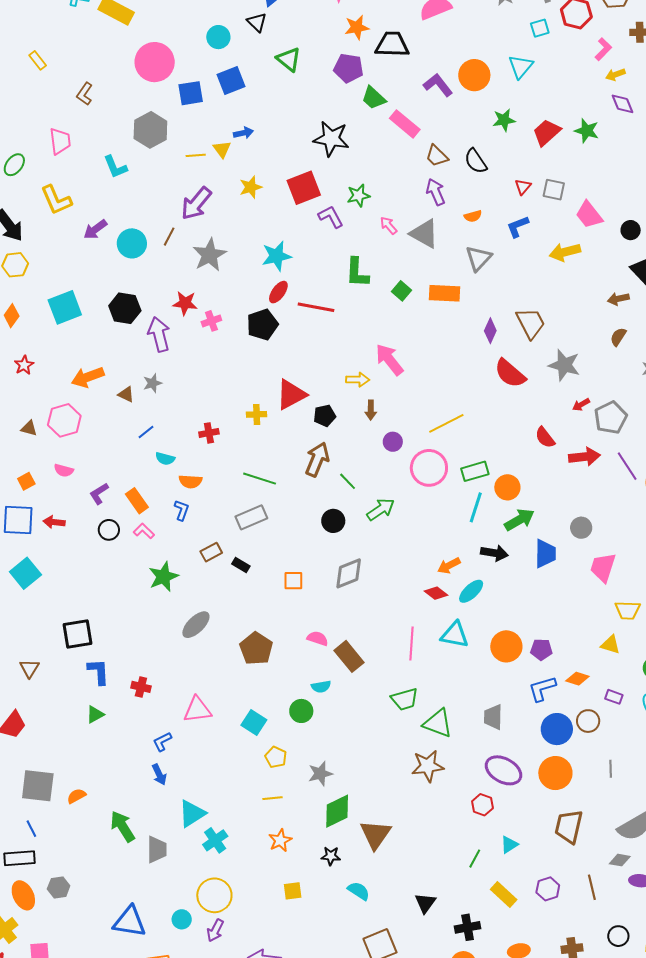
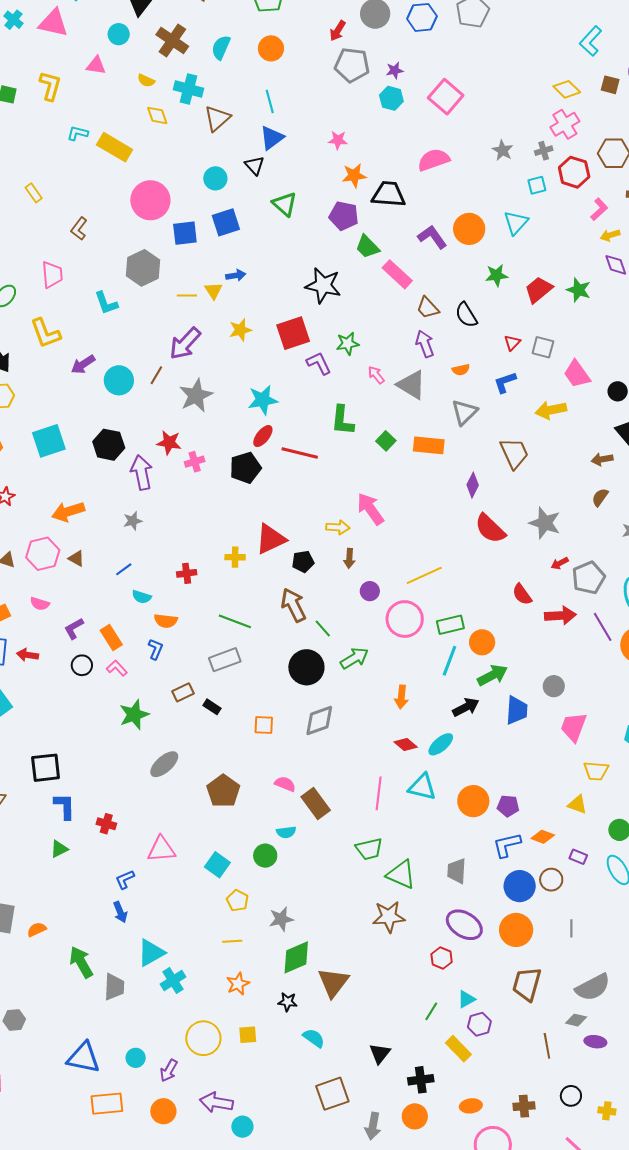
brown trapezoid: (531, 323) -> (514, 453), moved
brown triangle: (126, 394) -> (76, 558), moved
brown arrow: (317, 459) -> (293, 605), turned -52
black circle: (333, 521) -> (306, 667), size x1.5
black arrow: (494, 553) -> (466, 707), turned -40
orange arrow: (449, 566) -> (401, 697), moved, turned -60
purple hexagon: (548, 889) -> (479, 1024), moved
yellow circle: (214, 895) -> (203, 1038), moved

